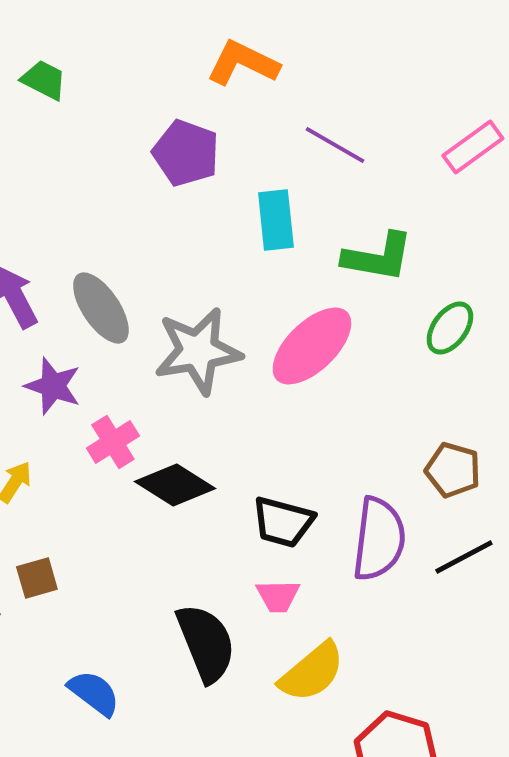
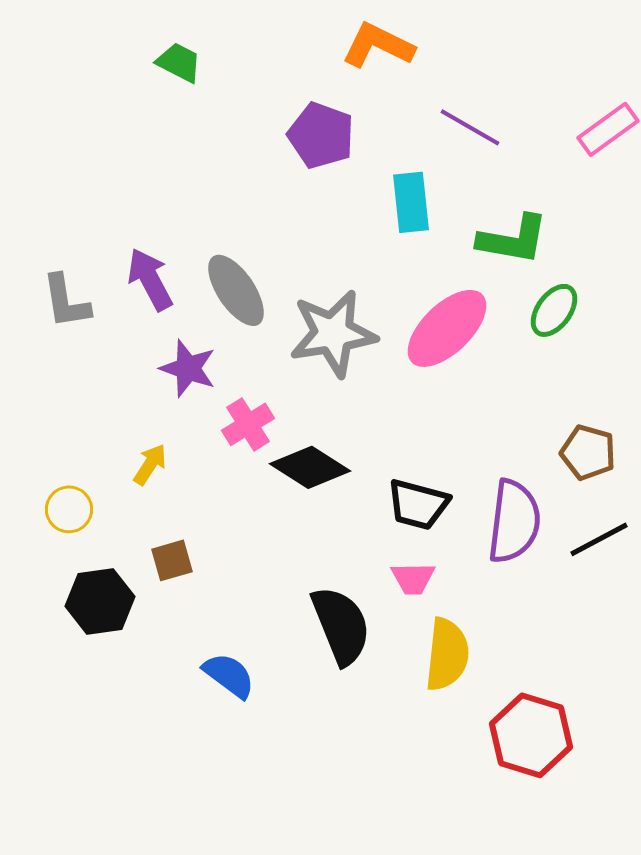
green ellipse: (450, 328) -> (554, 310), moved
yellow semicircle: (312, 672) -> (447, 654), turned -44

